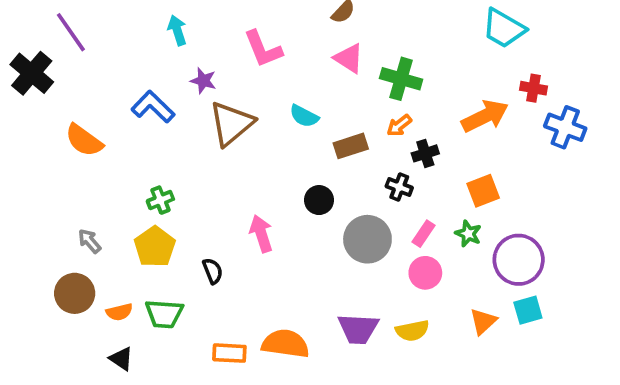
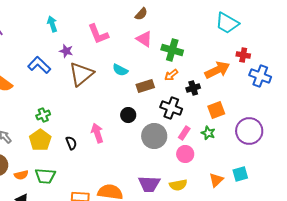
black cross: (425, 153) -> (193, 88), moved
black cross: (399, 187) -> (171, 108), size x1.5
purple circle: (519, 260) -> (249, 131), moved
black semicircle: (213, 271) -> (71, 143), moved

